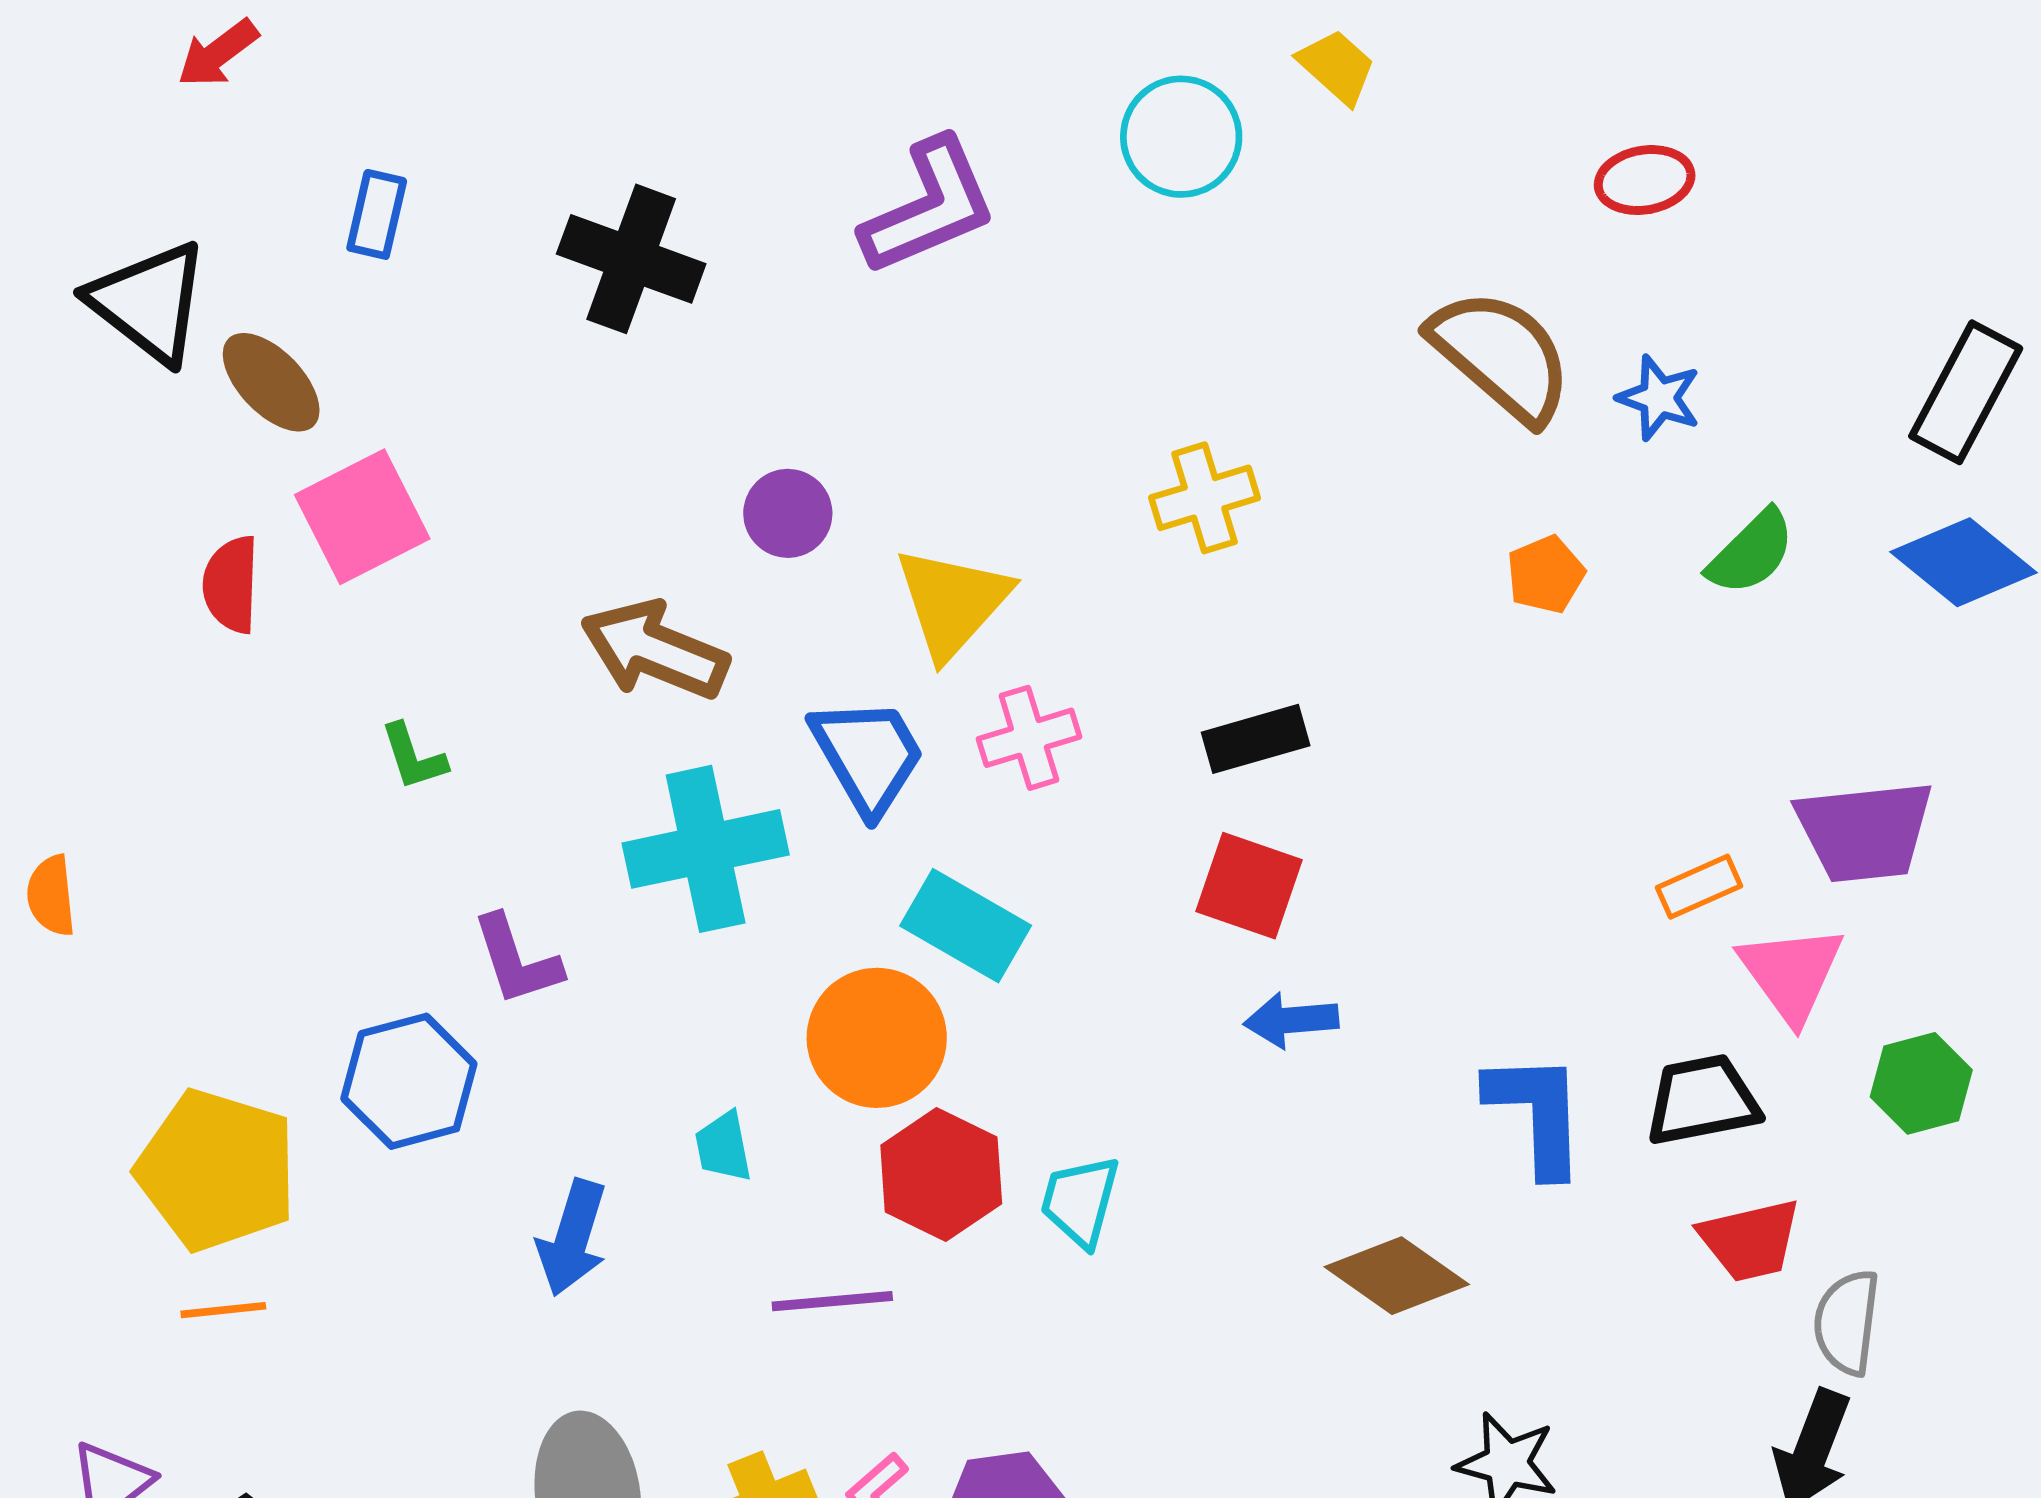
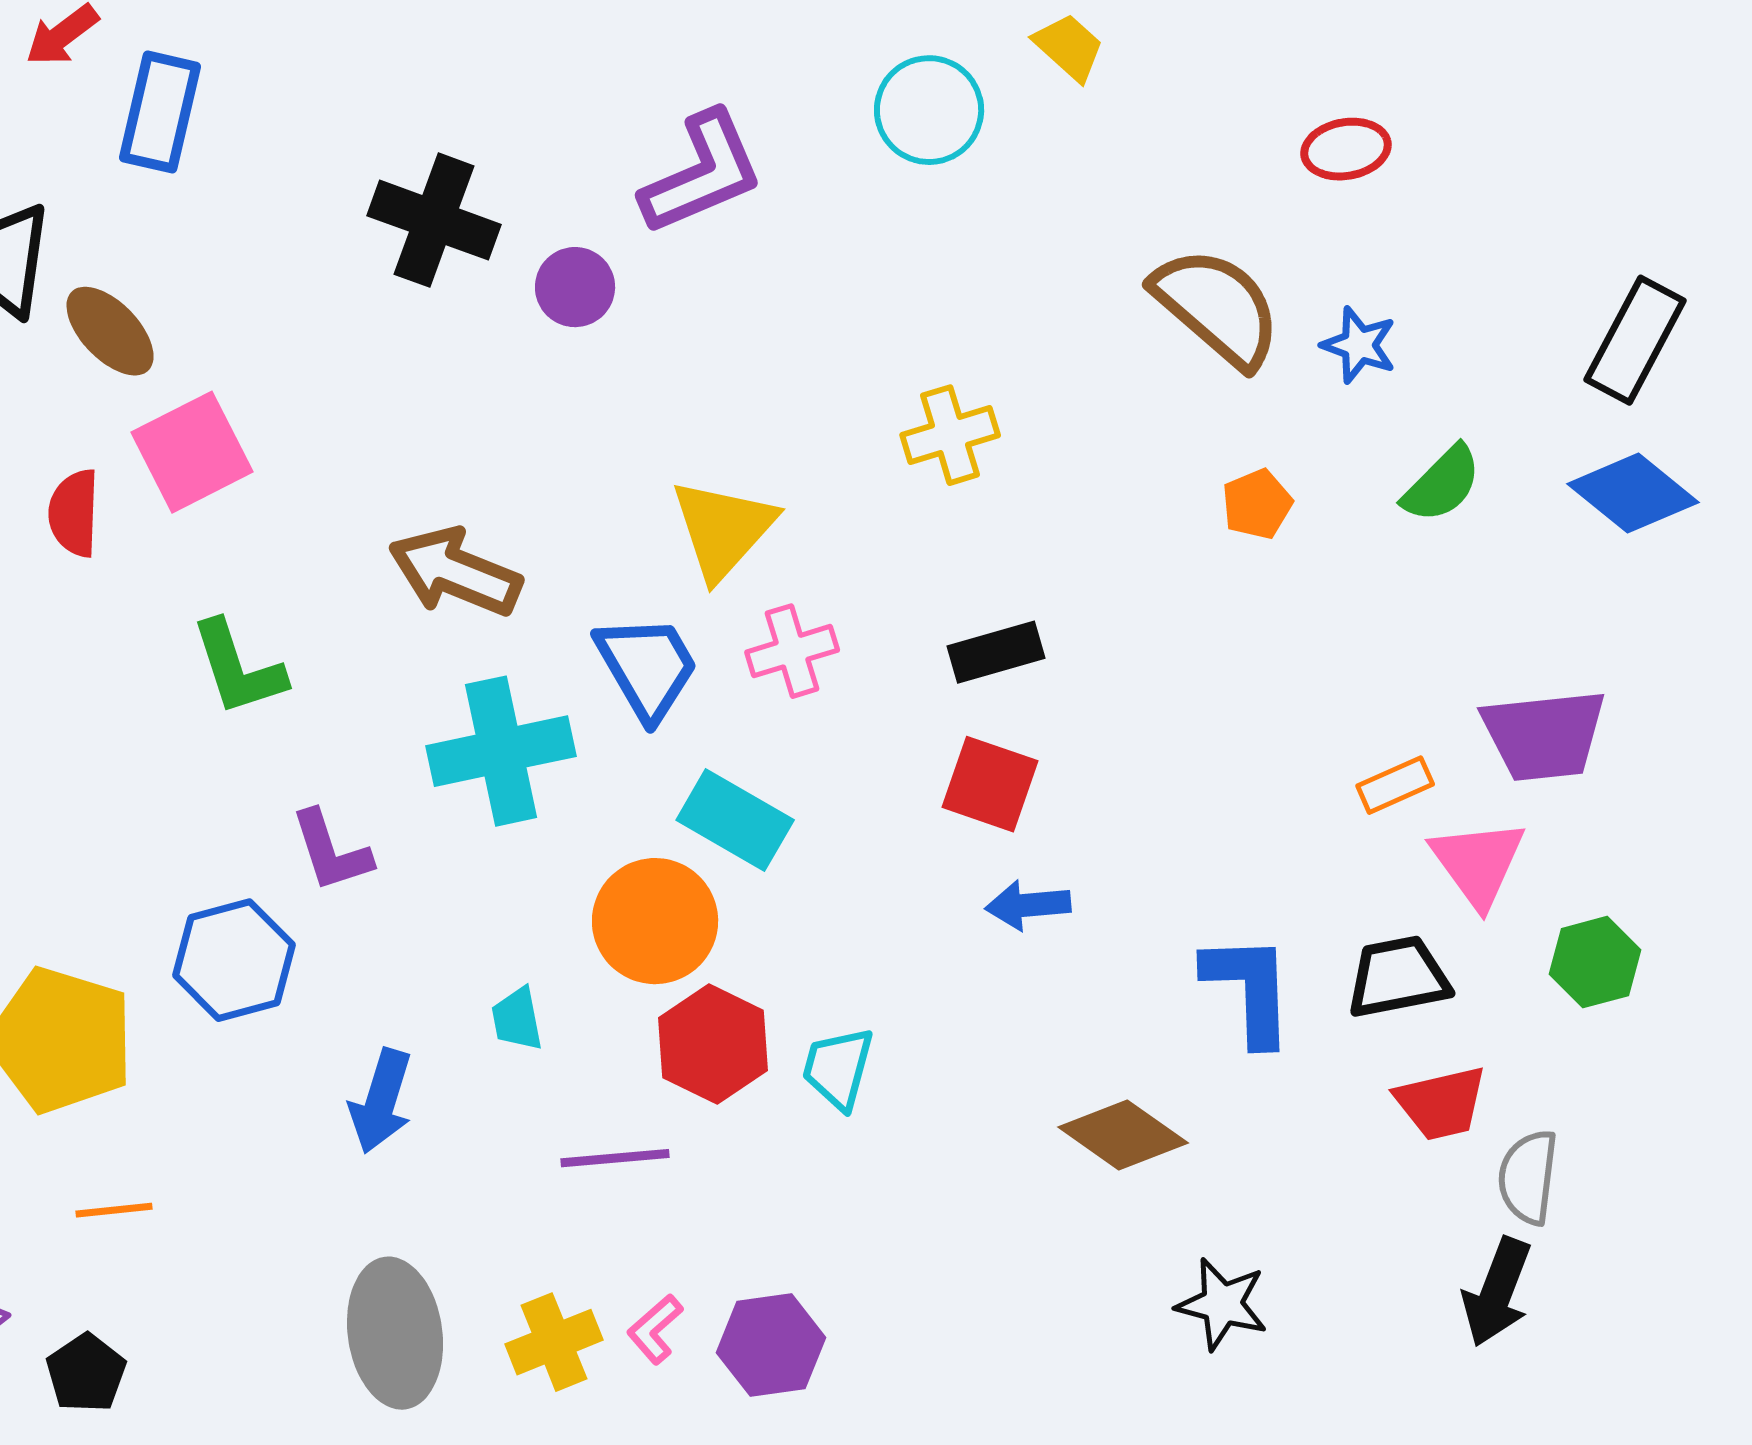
blue rectangle: (377, 214) -> (160, 112), moved, size x1.5
purple circle: (788, 513) -> (575, 287), moved
green L-shape: (413, 757) -> (238, 668), size x1.6
orange line: (223, 1310) -> (114, 1210), moved

